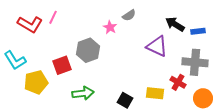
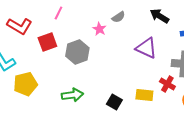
pink line: (53, 17) -> (58, 13), moved
black arrow: (175, 24) -> (159, 16), moved
red square: (62, 65) -> (47, 42), moved

